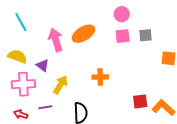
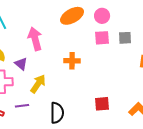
orange ellipse: (83, 34) -> (72, 16), moved
orange cross: (100, 77) -> (72, 61), moved
red square: (140, 101) -> (102, 104), moved

